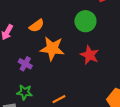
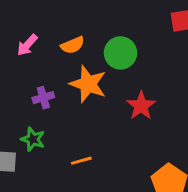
green circle: (85, 21) -> (120, 53), moved
purple cross: (25, 64) -> (43, 98), turned 32

